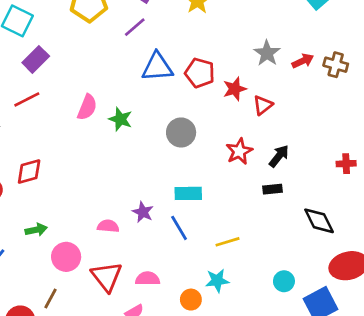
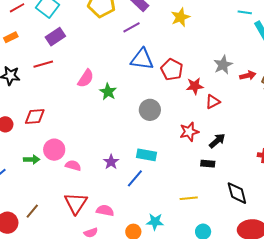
pink semicircle: (108, 226) -> (73, 165), moved
blue line: (179, 228) -> (135, 178), turned 60
yellow line: (227, 242) -> (189, 198), moved
pink circle: (66, 257) -> (54, 150), moved

